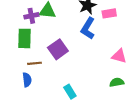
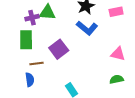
pink rectangle: (109, 13) -> (116, 12), moved
blue L-shape: (88, 28) -> (87, 28), turned -80

